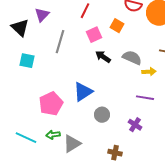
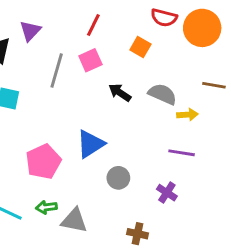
pink square: (94, 35) -> (90, 60), moved
gray triangle: (72, 144) -> (74, 220), turned 42

